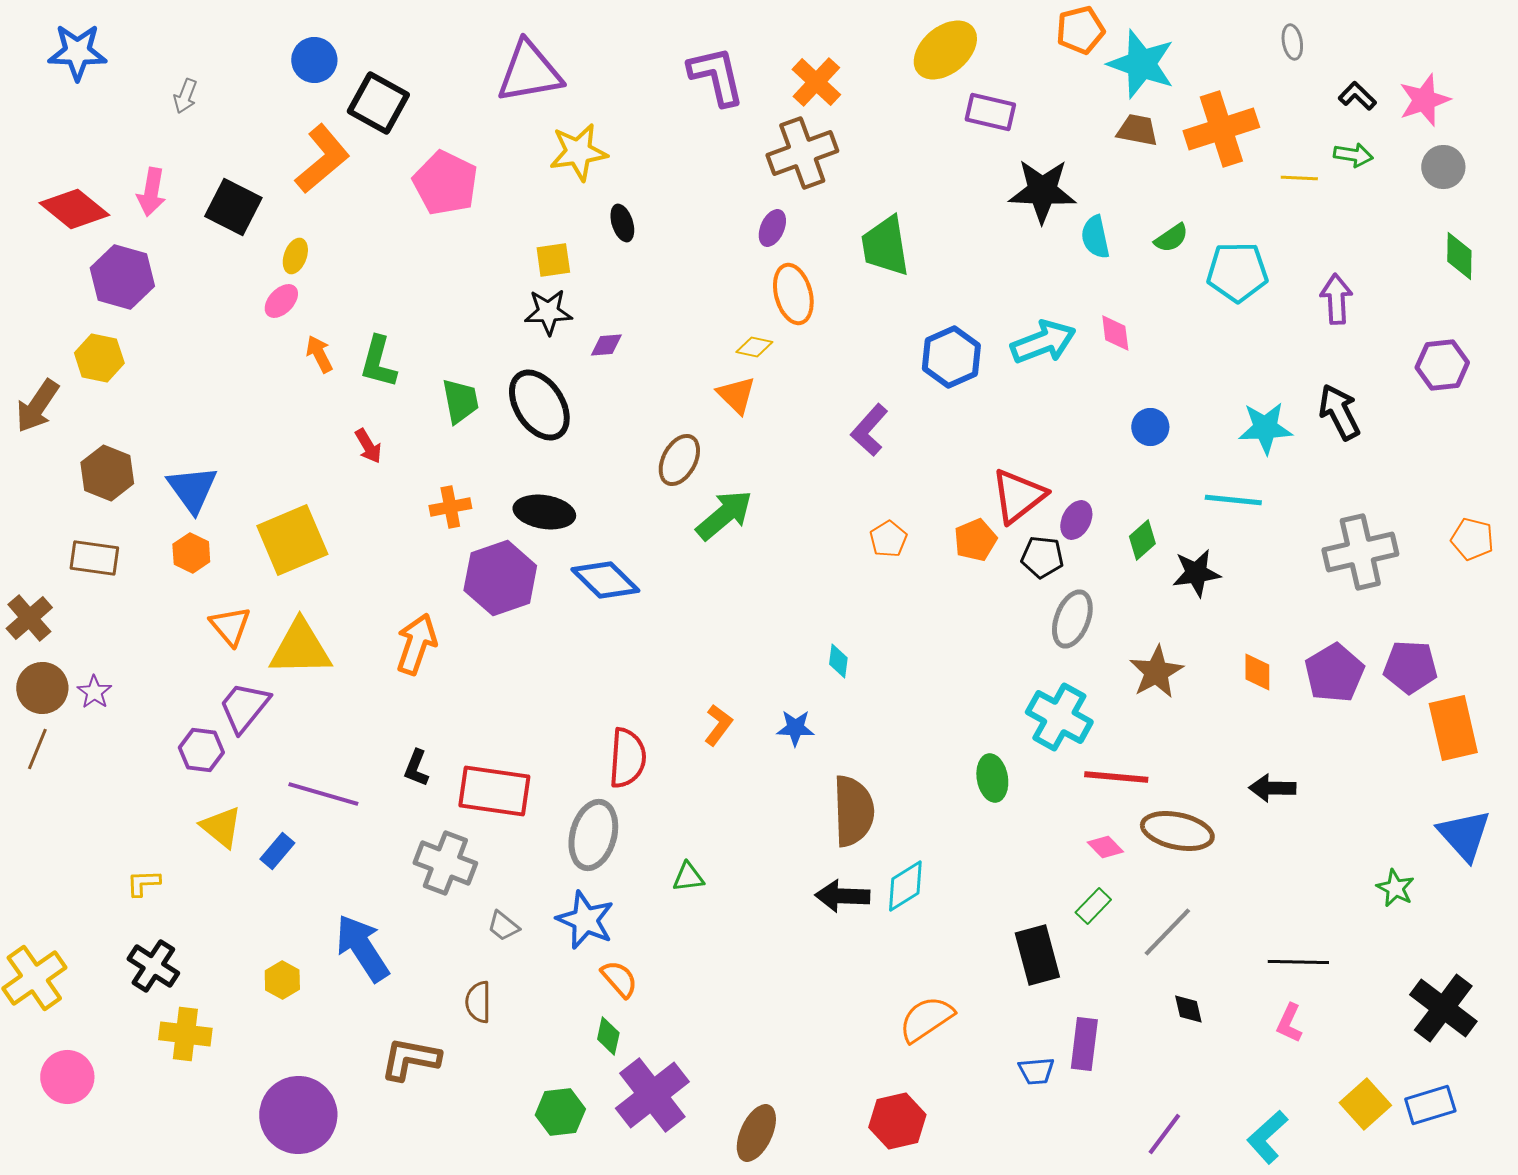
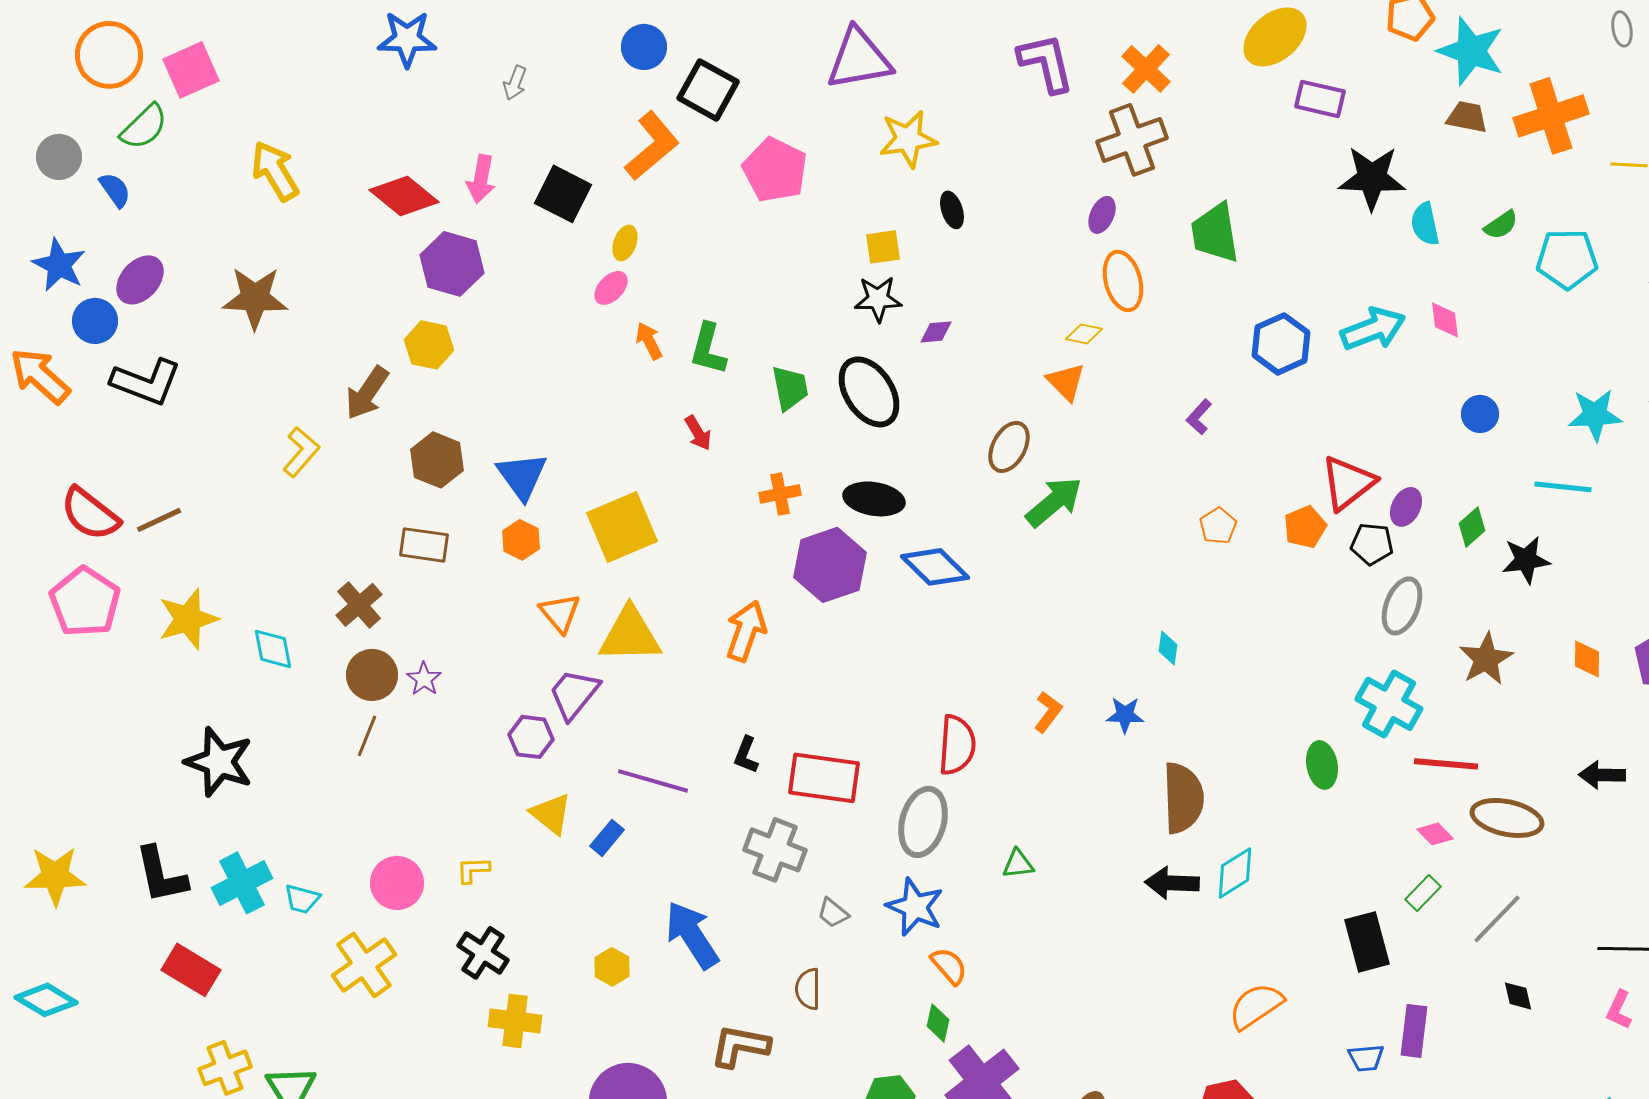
purple L-shape: (869, 430) -> (1199, 417), size x0.7
pink circle: (67, 1077) -> (397, 883), moved

